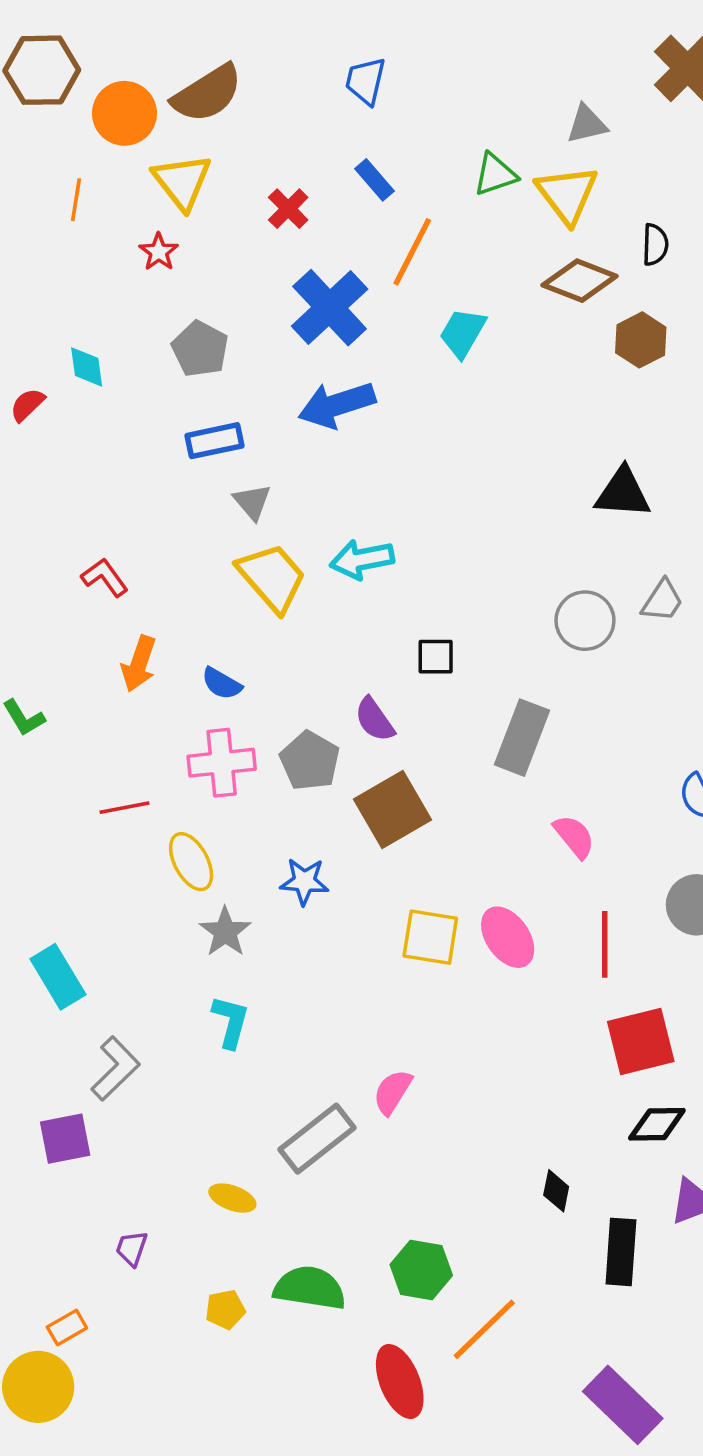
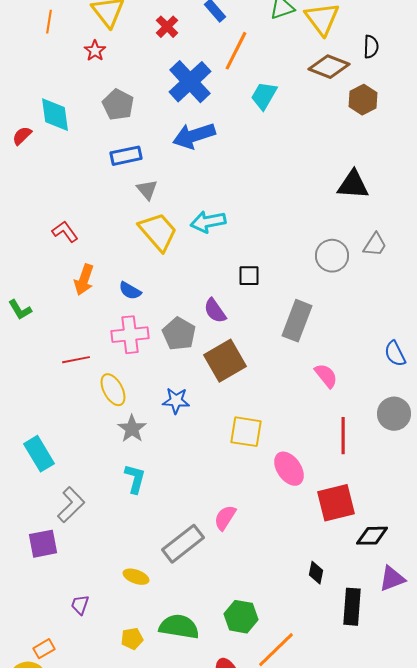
cyan diamond: (87, 367) -> (55, 115), size x1.5
pink ellipse: (508, 937) -> (289, 469), moved
red square: (641, 1042) -> (336, 503), moved

